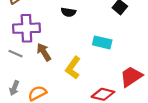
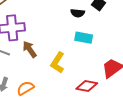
black semicircle: (68, 12) -> (78, 13), moved

